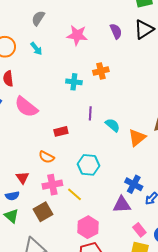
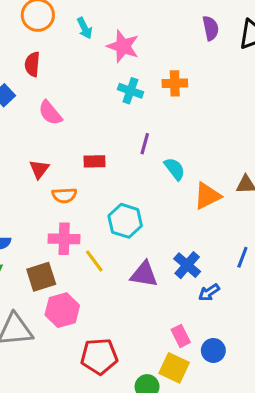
pink star: (77, 35) -> (123, 46), moved
pink semicircle: (26, 107) -> (50, 113), size x0.7
orange semicircle: (46, 157) -> (64, 195), turned -42
red triangle: (22, 178) -> (39, 169), moved
purple triangle: (122, 205) -> (144, 274), moved
pink hexagon: (88, 227) -> (62, 310), moved

